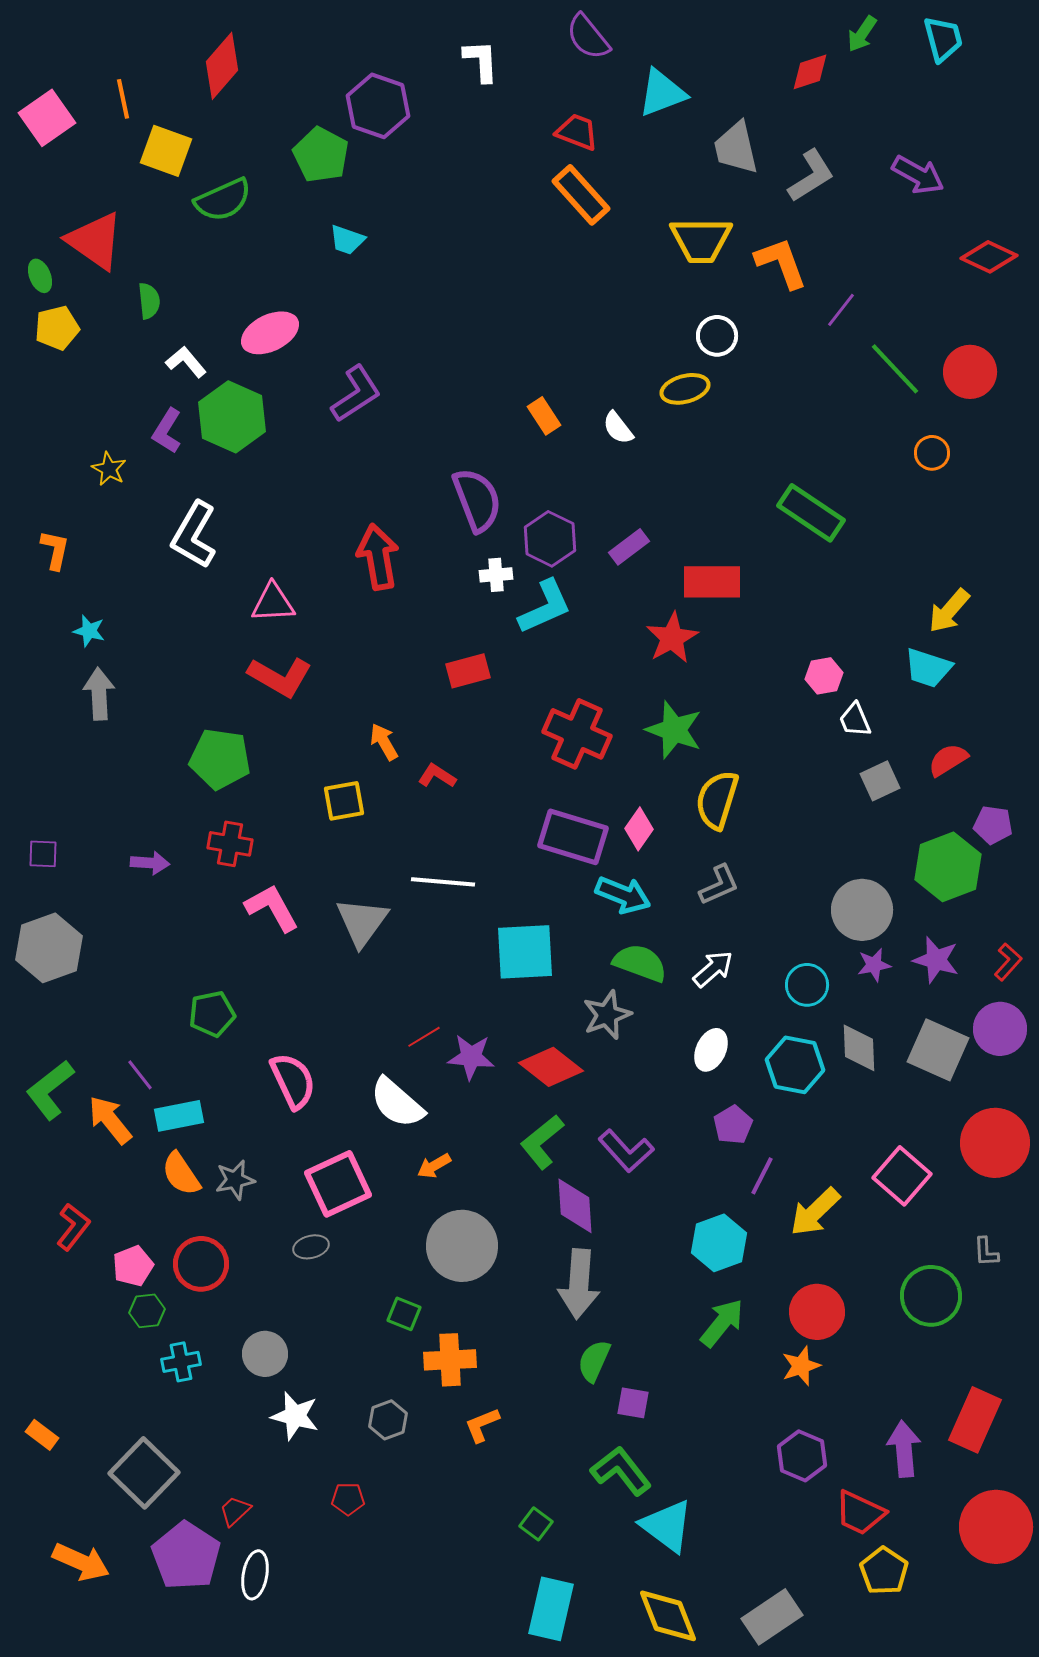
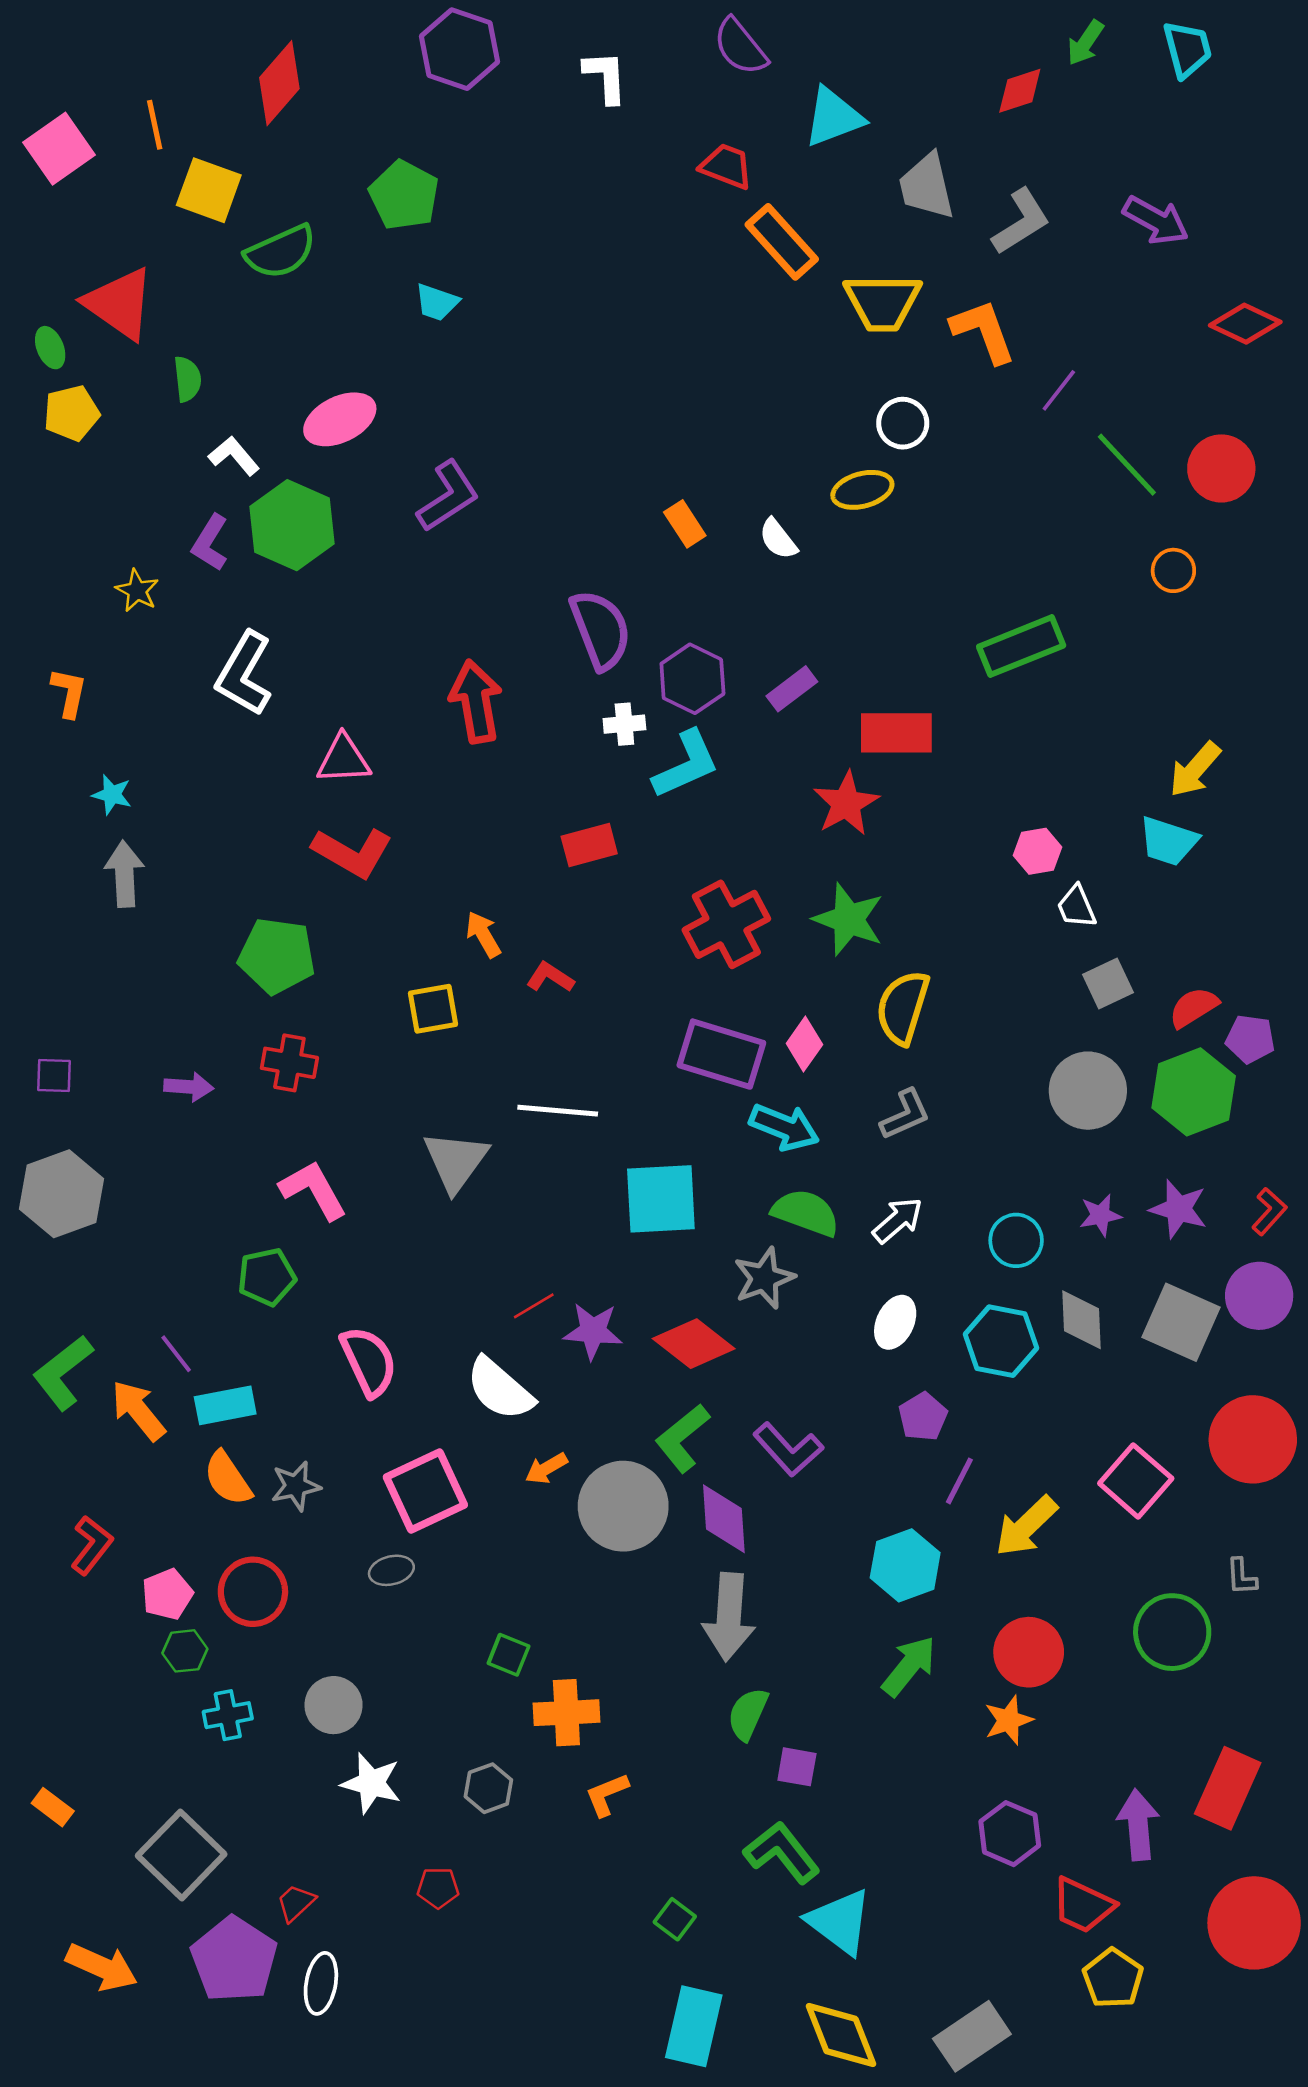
purple hexagon: (378, 106) -> (459, 49), moved
orange rectangle: (581, 195) -> (782, 242), moved
green rectangle: (811, 513) -> (1021, 646), turned -56
red cross: (577, 734) -> (726, 924), turned 38
red semicircle: (948, 760) -> (1194, 1007), moved
pink L-shape: (272, 908) -> (313, 1190), moved
gray circle: (862, 910) -> (1088, 1091), moved
gray circle: (462, 1246) -> (623, 1506), moved

